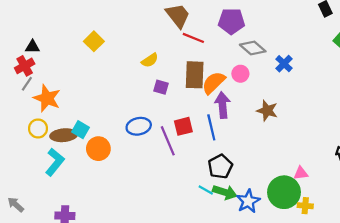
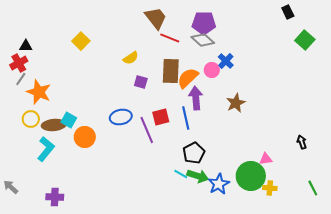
gray diamond: (253, 48) -> (203, 40), moved
blue cross: (284, 64) -> (226, 61), moved
brown star: (267, 111) -> (236, 103), turned 30

